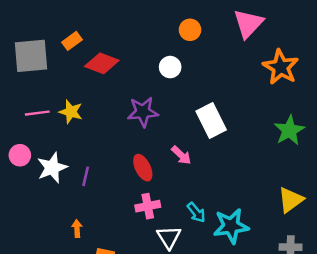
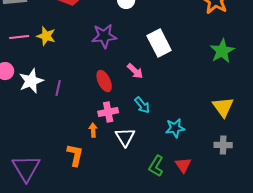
yellow triangle: (291, 200) -> (223, 107), turned -30
cyan arrow: (196, 212) -> (142, 105), moved
cyan star: (231, 226) -> (175, 128), size x0.7
orange arrow: (77, 228) -> (93, 130), moved

